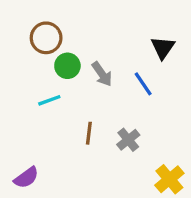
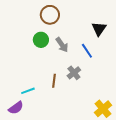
brown circle: (46, 38) -> (50, 15), moved
cyan line: (49, 100) -> (28, 91), moved
gray cross: (128, 140) -> (74, 73), moved

